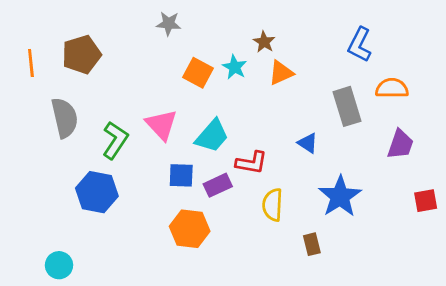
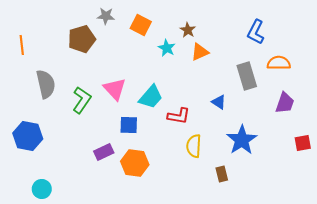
gray star: (169, 24) -> (106, 16), moved
brown pentagon: (81, 55) -> (82, 39), moved
orange square: (198, 73) -> (141, 25), moved
purple rectangle: (218, 185) -> (104, 152), moved
blue hexagon: (97, 192) -> (28, 136), moved

